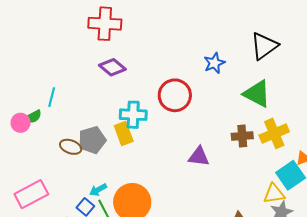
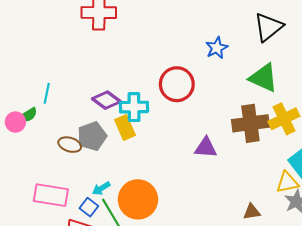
purple diamond: (112, 67) -> (106, 100), moved
brown cross: (242, 136) -> (250, 123), size x1.6
pink rectangle: (31, 194) -> (51, 195), moved, turned 40

